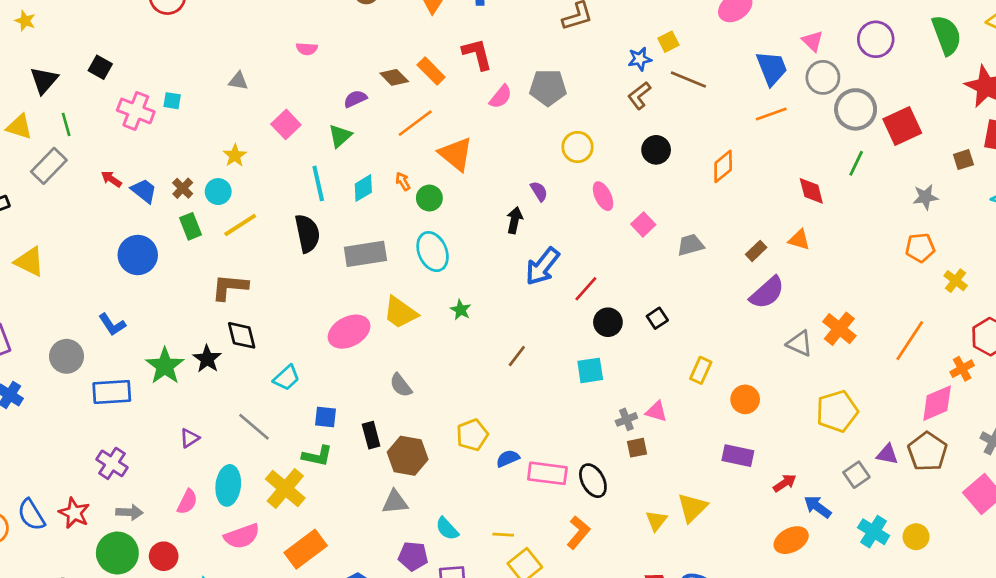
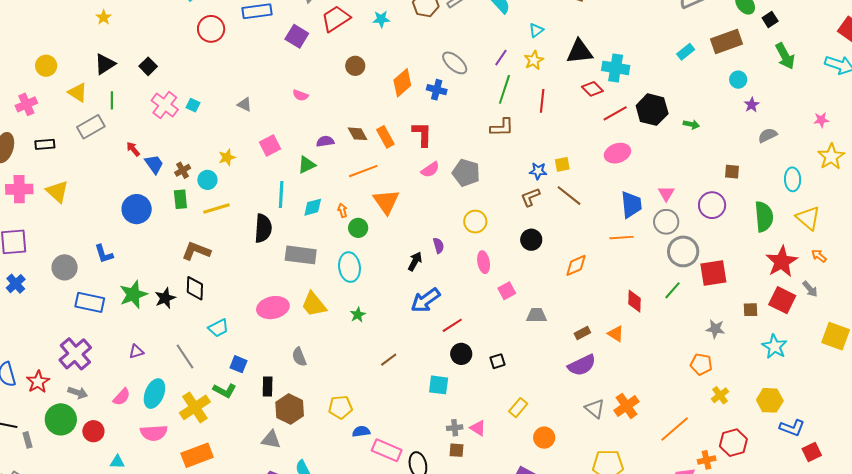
purple cross: (112, 463) -> (75, 354), size x1.4

